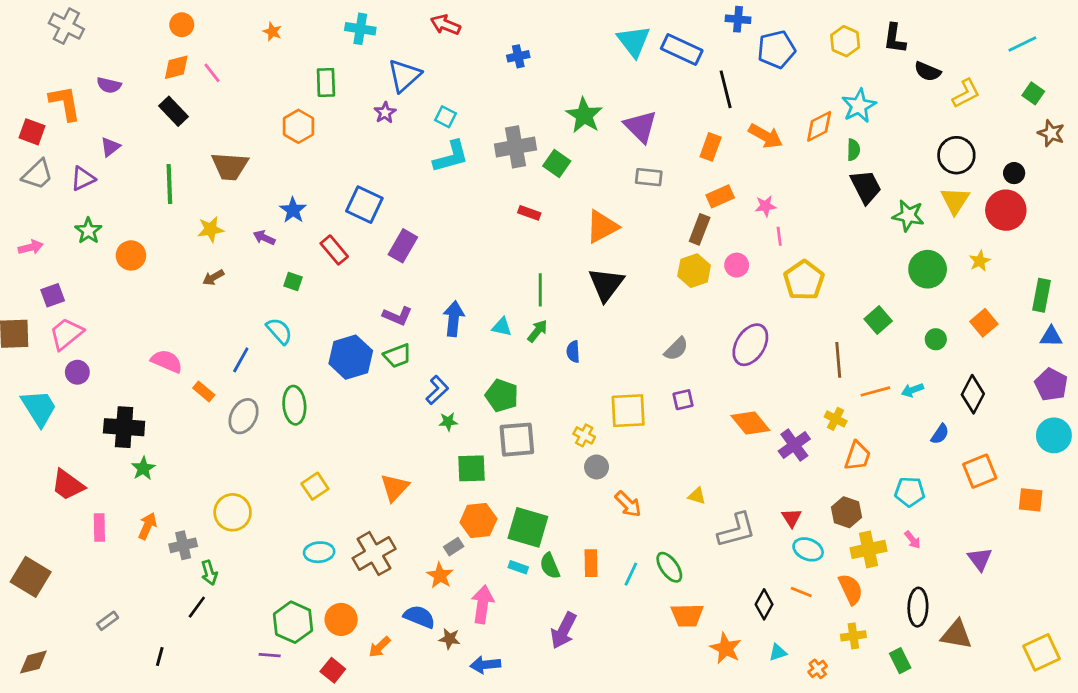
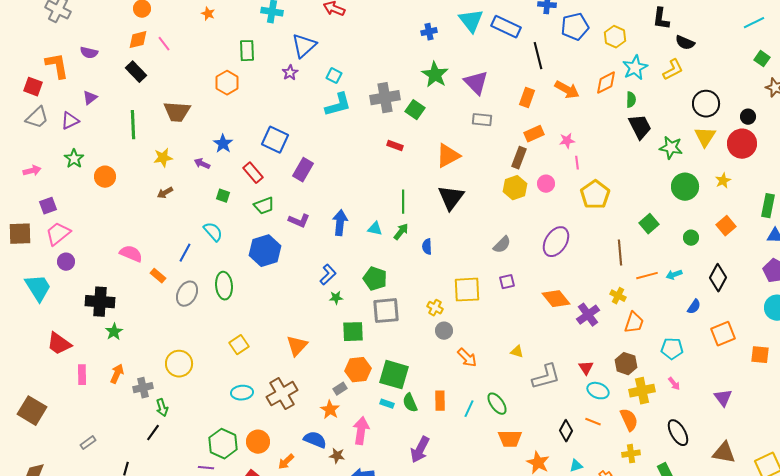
yellow hexagon: (845, 41) -> (615, 37), moved
blue cross: (518, 56) -> (429, 32), moved
yellow L-shape: (966, 93) -> (673, 70), moved
green trapezoid: (397, 356) -> (264, 206), moved
black ellipse: (918, 607) -> (678, 433), turned -32
brown triangle: (956, 635) -> (724, 453), moved

